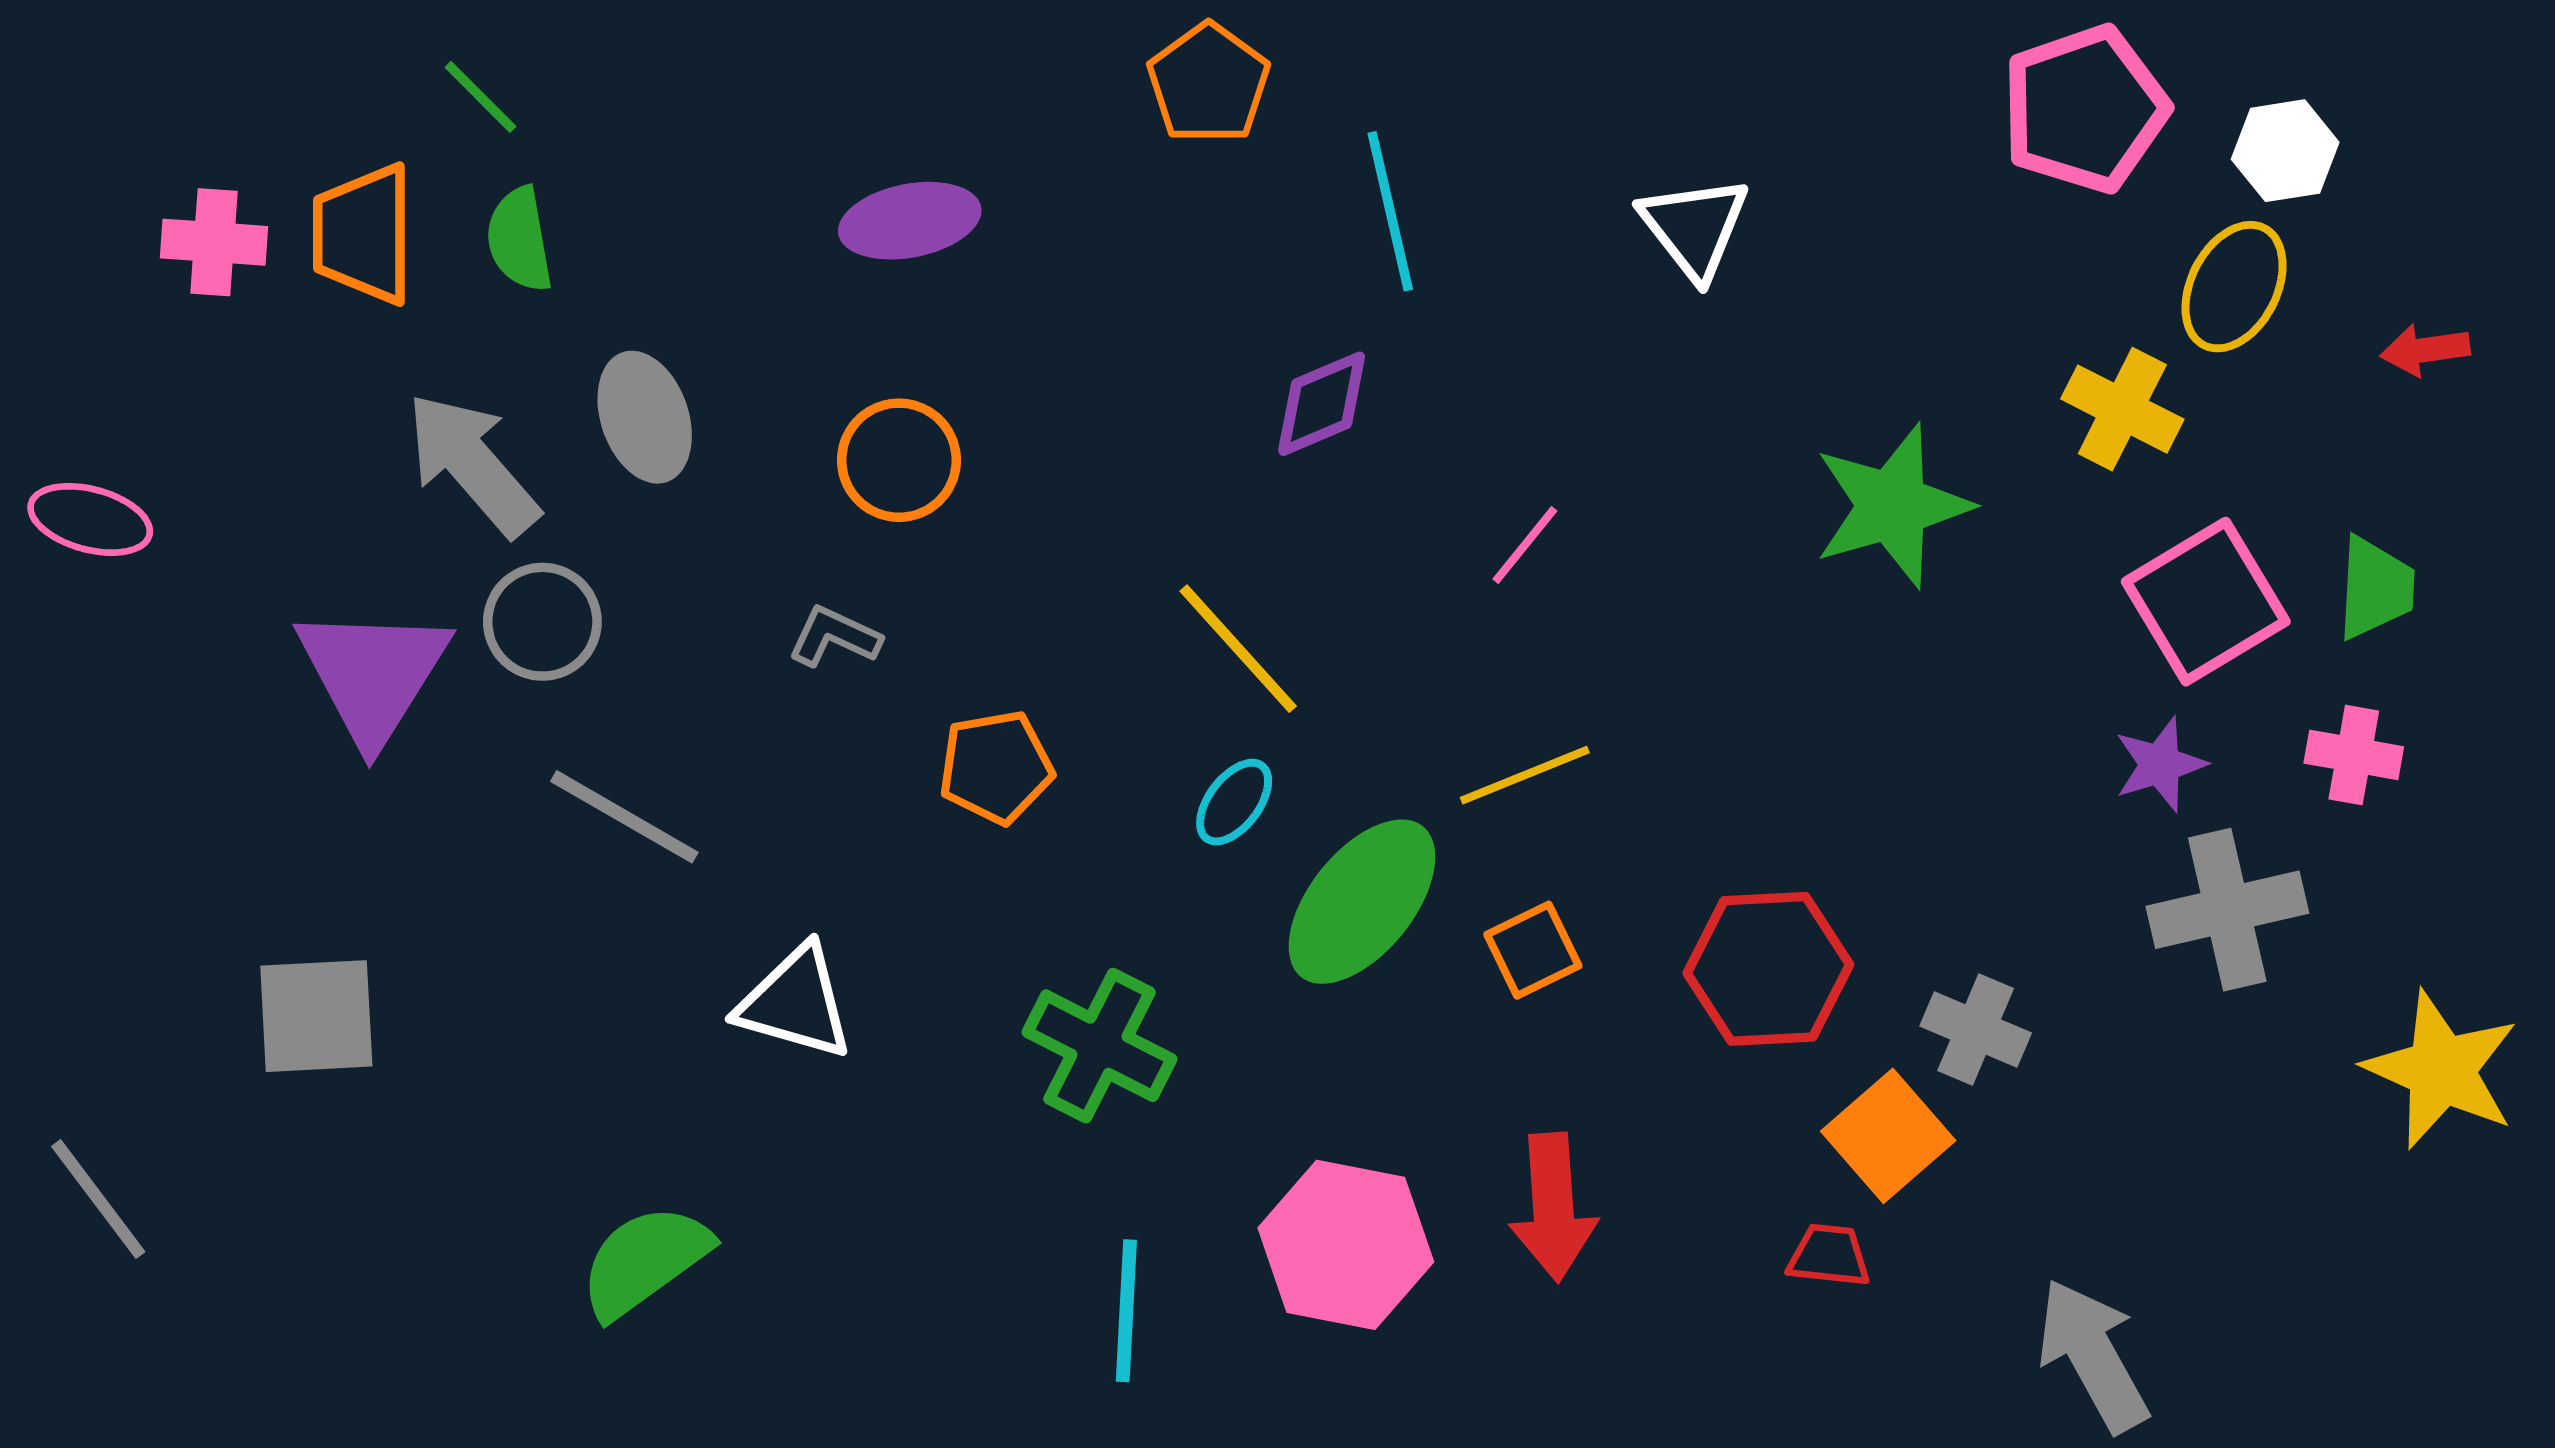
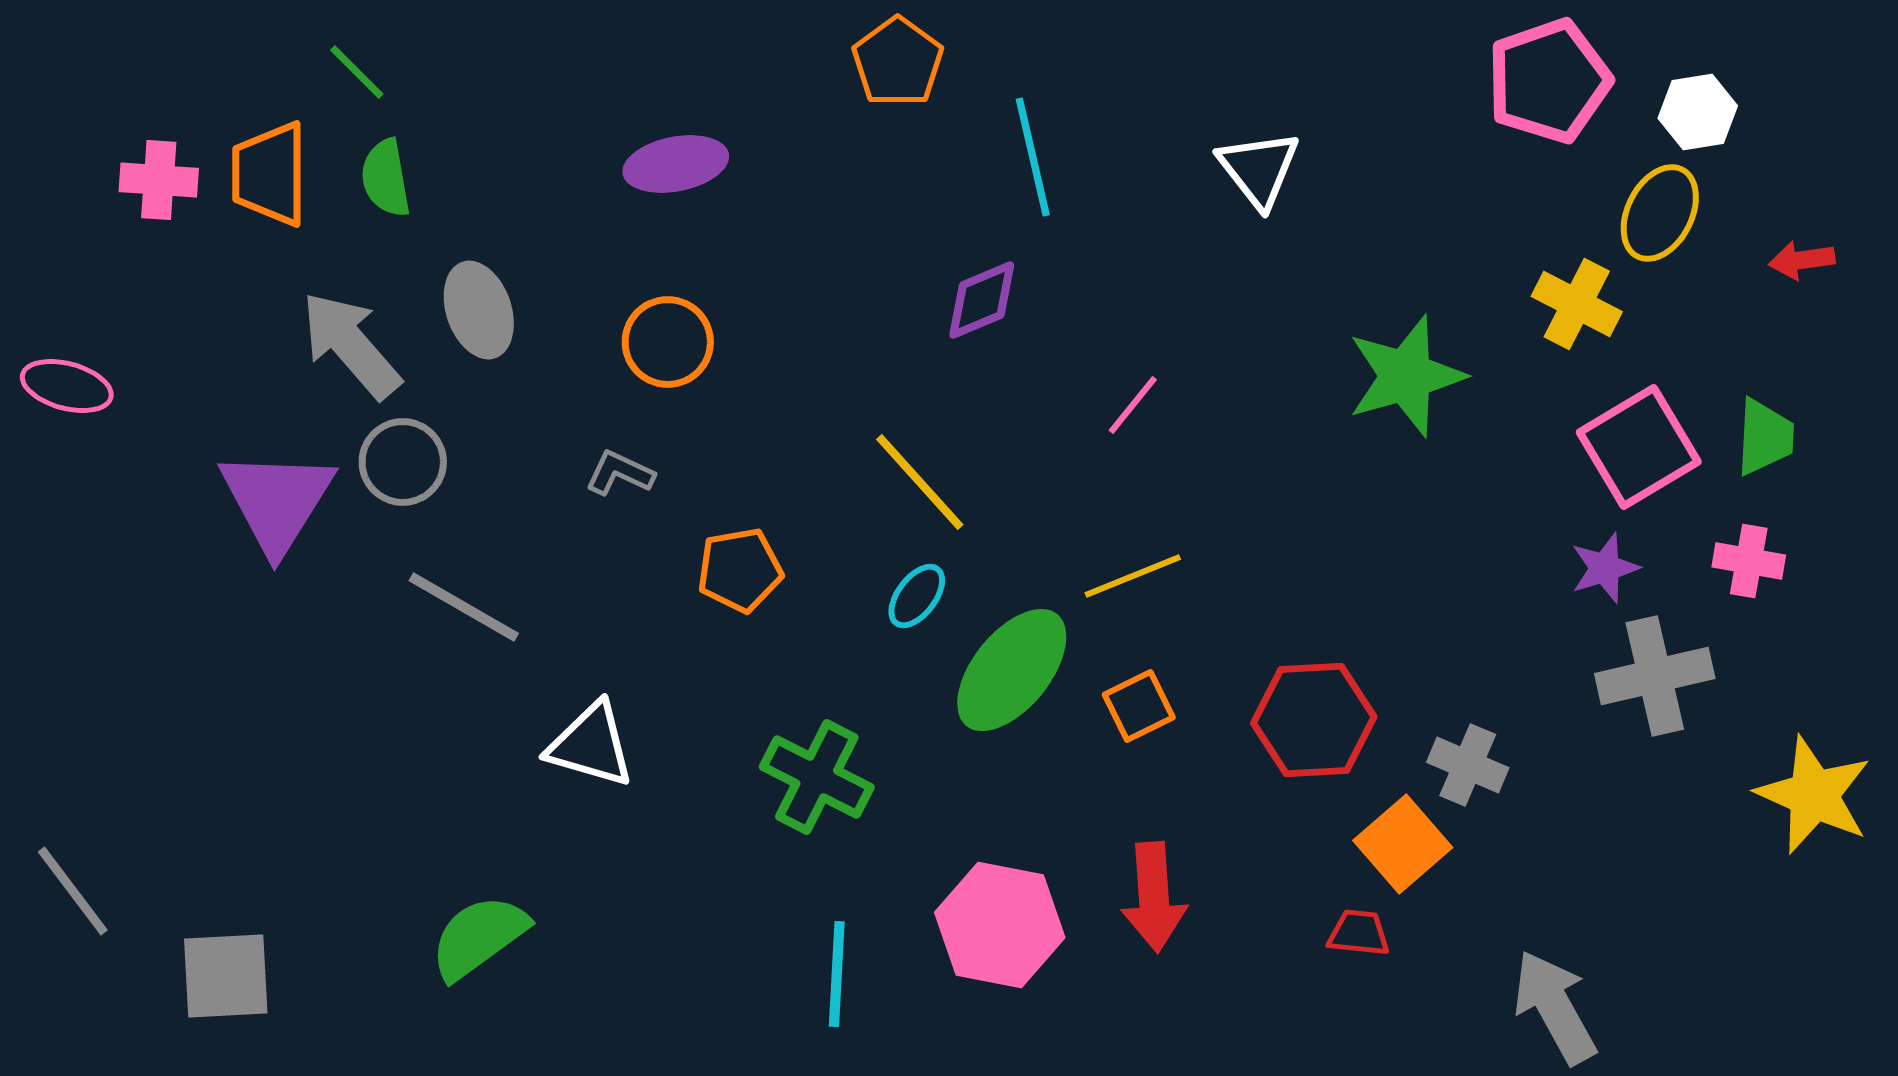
gray square: (316, 1016) -> (226, 976), moved

